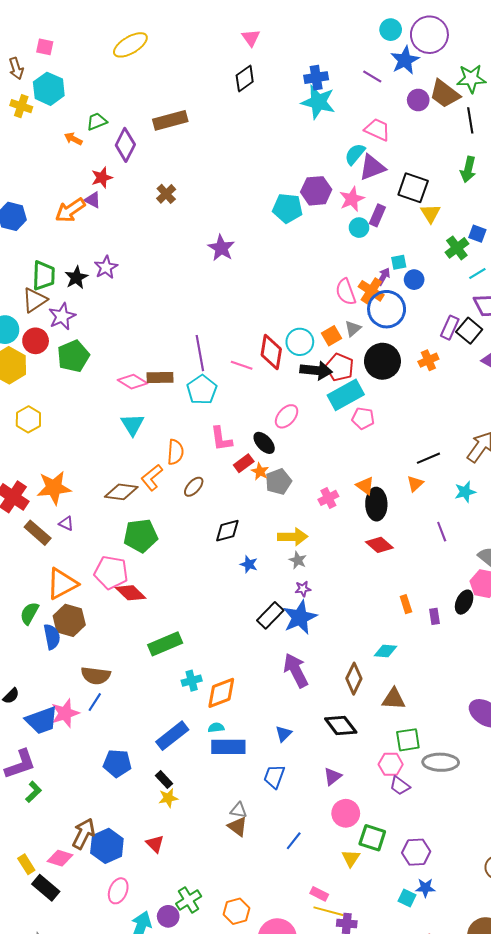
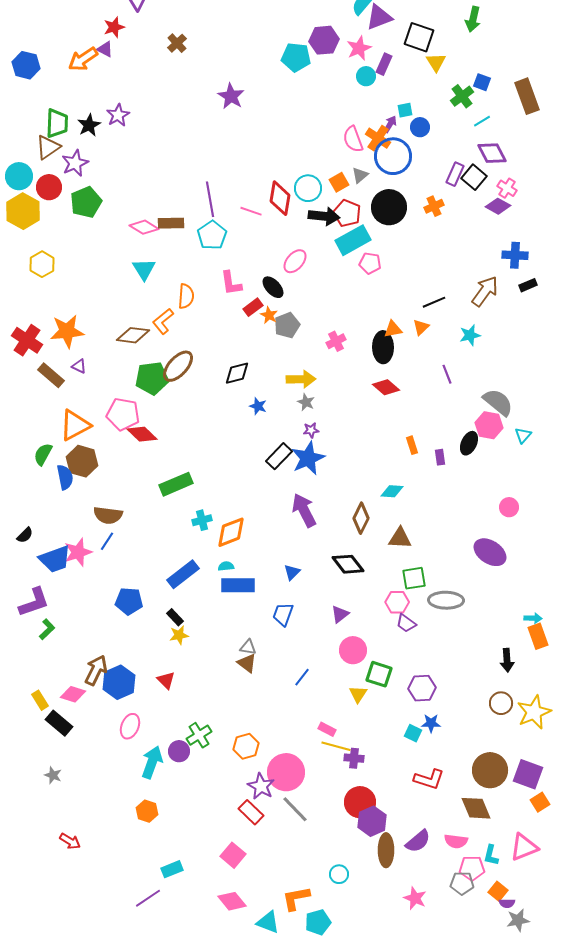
orange triangle: (365, 486) -> (393, 329), moved, turned -48
brown ellipse: (194, 487) -> (178, 366), moved, size x1.6

